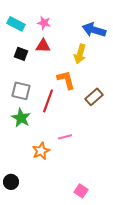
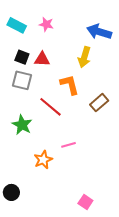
red triangle: (43, 46) -> (42, 59), moved
gray square: (21, 91) -> (22, 80), moved
red line: (48, 101) -> (51, 107), turned -70

